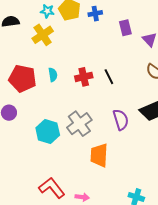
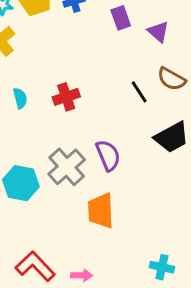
black line: (109, 77) -> (139, 92), moved
purple semicircle: (121, 120) -> (108, 155), moved

